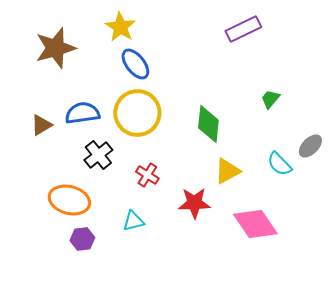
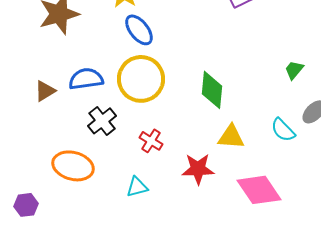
green trapezoid: (270, 99) -> (294, 70), moved
yellow triangle: (227, 171) -> (231, 137), turned 32
purple hexagon: (82, 239) -> (26, 205), moved

